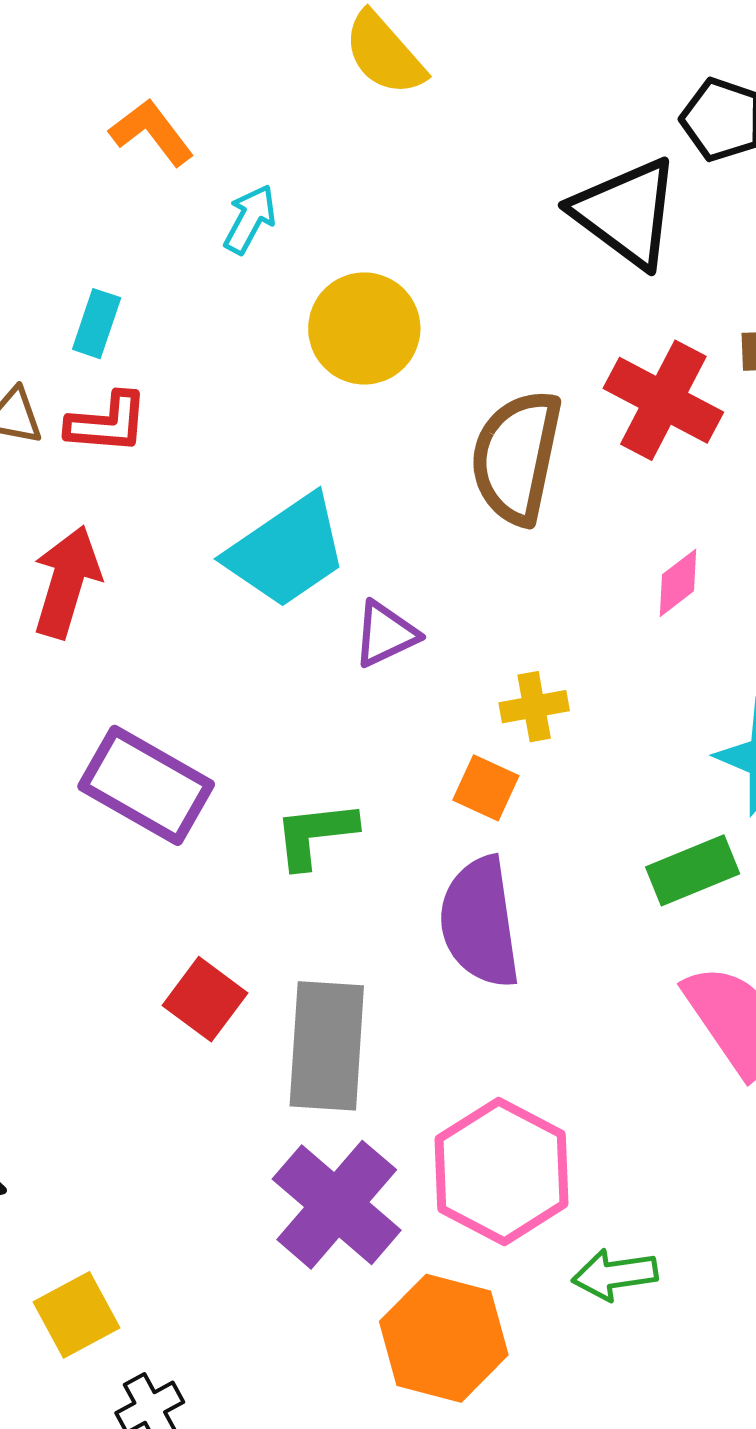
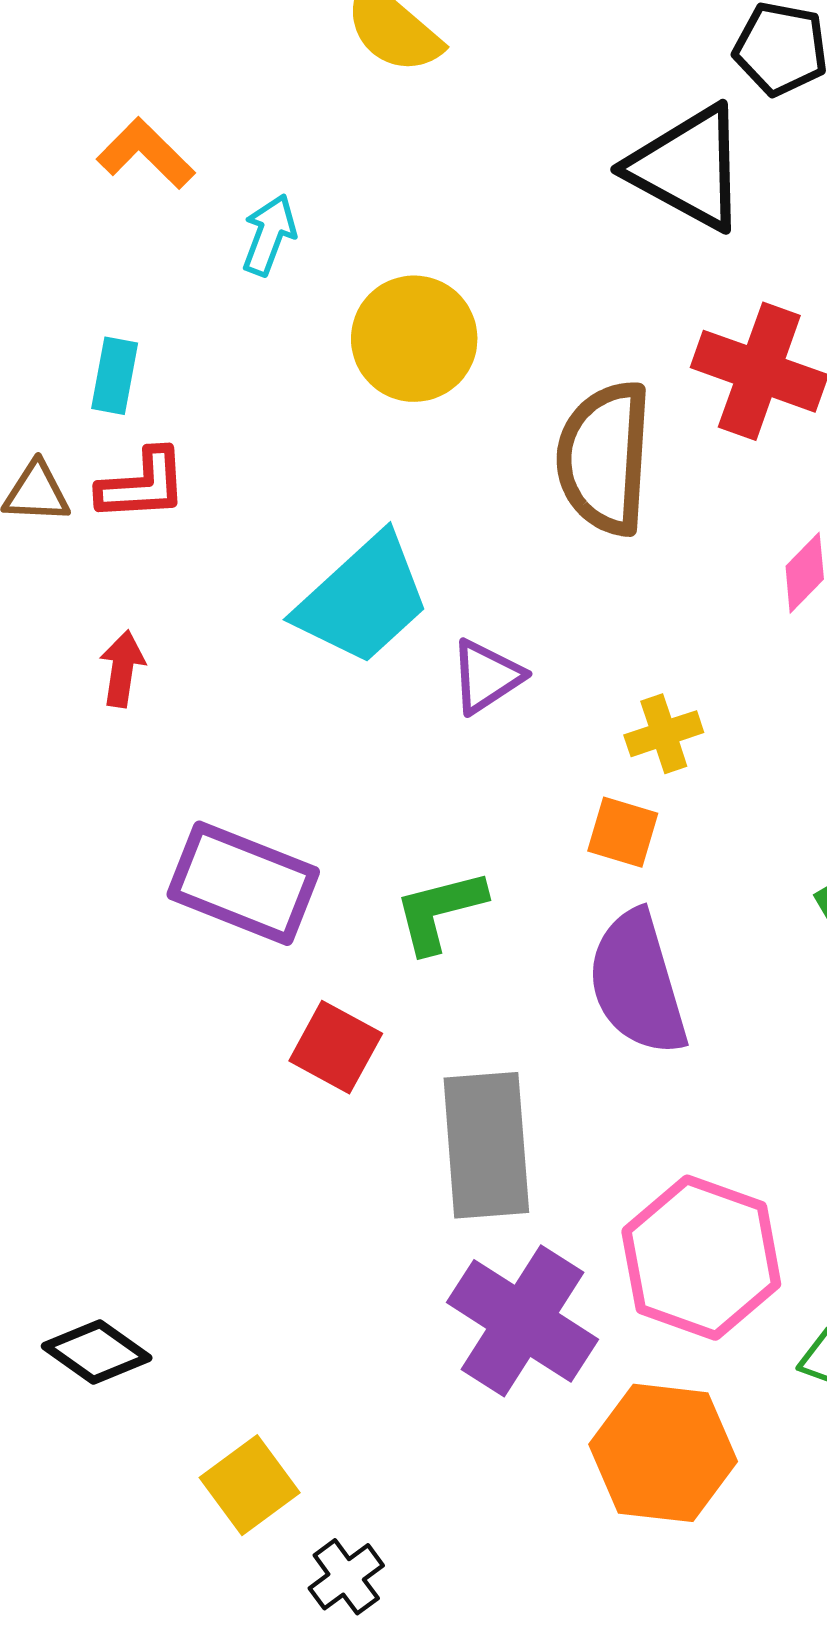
red arrow: (67, 582) -> (122, 669), size x0.6
red square: (205, 999) -> (336, 1047), moved

